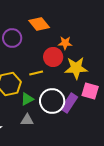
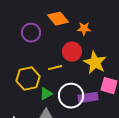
orange star: (65, 43) -> (84, 29), moved
yellow star: (76, 68) -> (95, 63), turned 30
purple rectangle: (69, 103) -> (88, 98), turned 48

